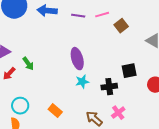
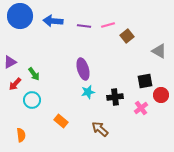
black square: (129, 71) -> (145, 81), moved
cyan circle: (20, 106) -> (32, 100), moved
pink cross: (118, 113) -> (141, 108), moved

